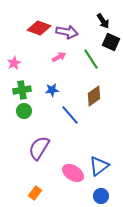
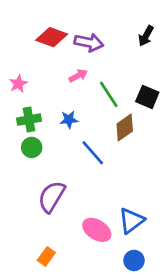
black arrow: (103, 21) -> (146, 36), moved, turned 63
black square: (111, 42) -> (147, 97), moved
green line: (91, 59) -> (109, 94), moved

